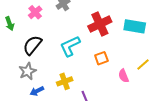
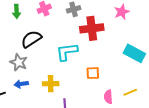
red cross: (100, 24) -> (92, 28), moved
gray star: (28, 71) -> (19, 62), turned 30

